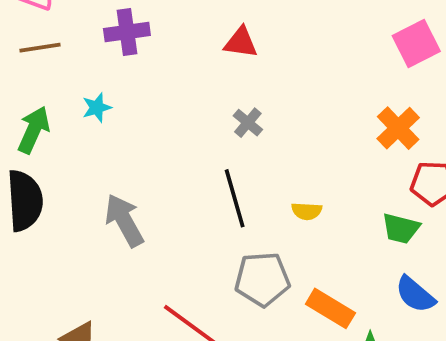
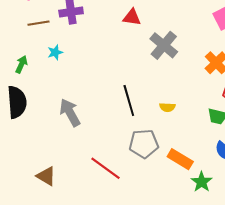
brown line: (40, 48) -> (38, 23), moved
gray cross: (248, 123) -> (164, 45), moved, size x1.8
green arrow: (34, 130) -> (21, 64), size x0.7

